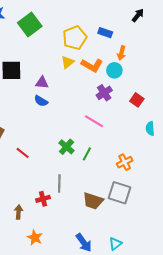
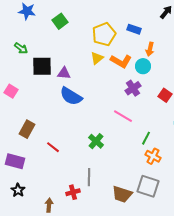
green square: (30, 24) -> (60, 21), size x0.7
purple triangle: (42, 83) -> (64, 73), moved
blue semicircle: (41, 101) -> (71, 96), size x1.6
green line: (87, 154) -> (146, 138), moved
orange cross: (125, 162) -> (153, 156), turned -35

